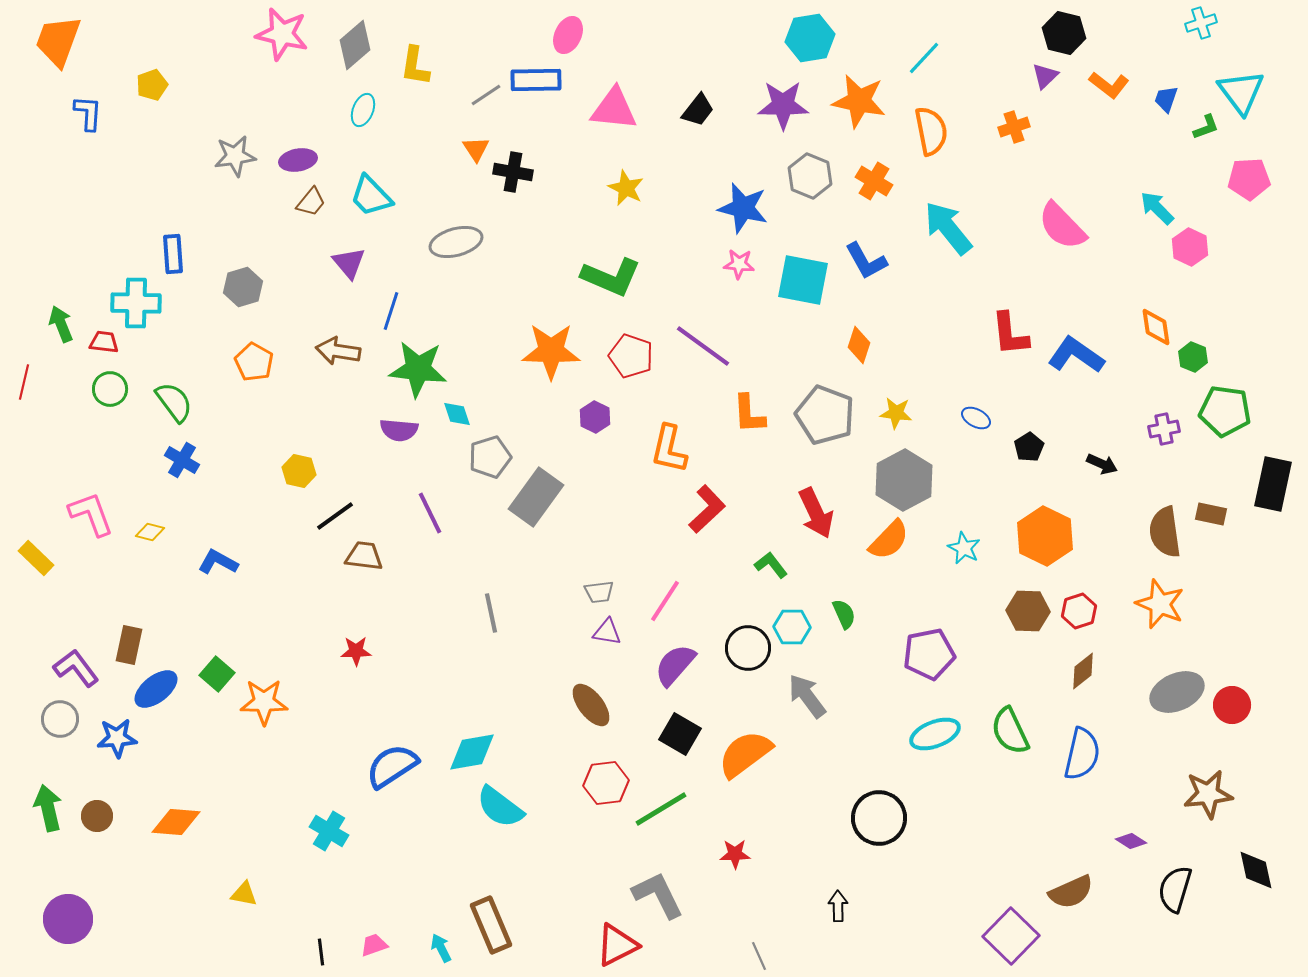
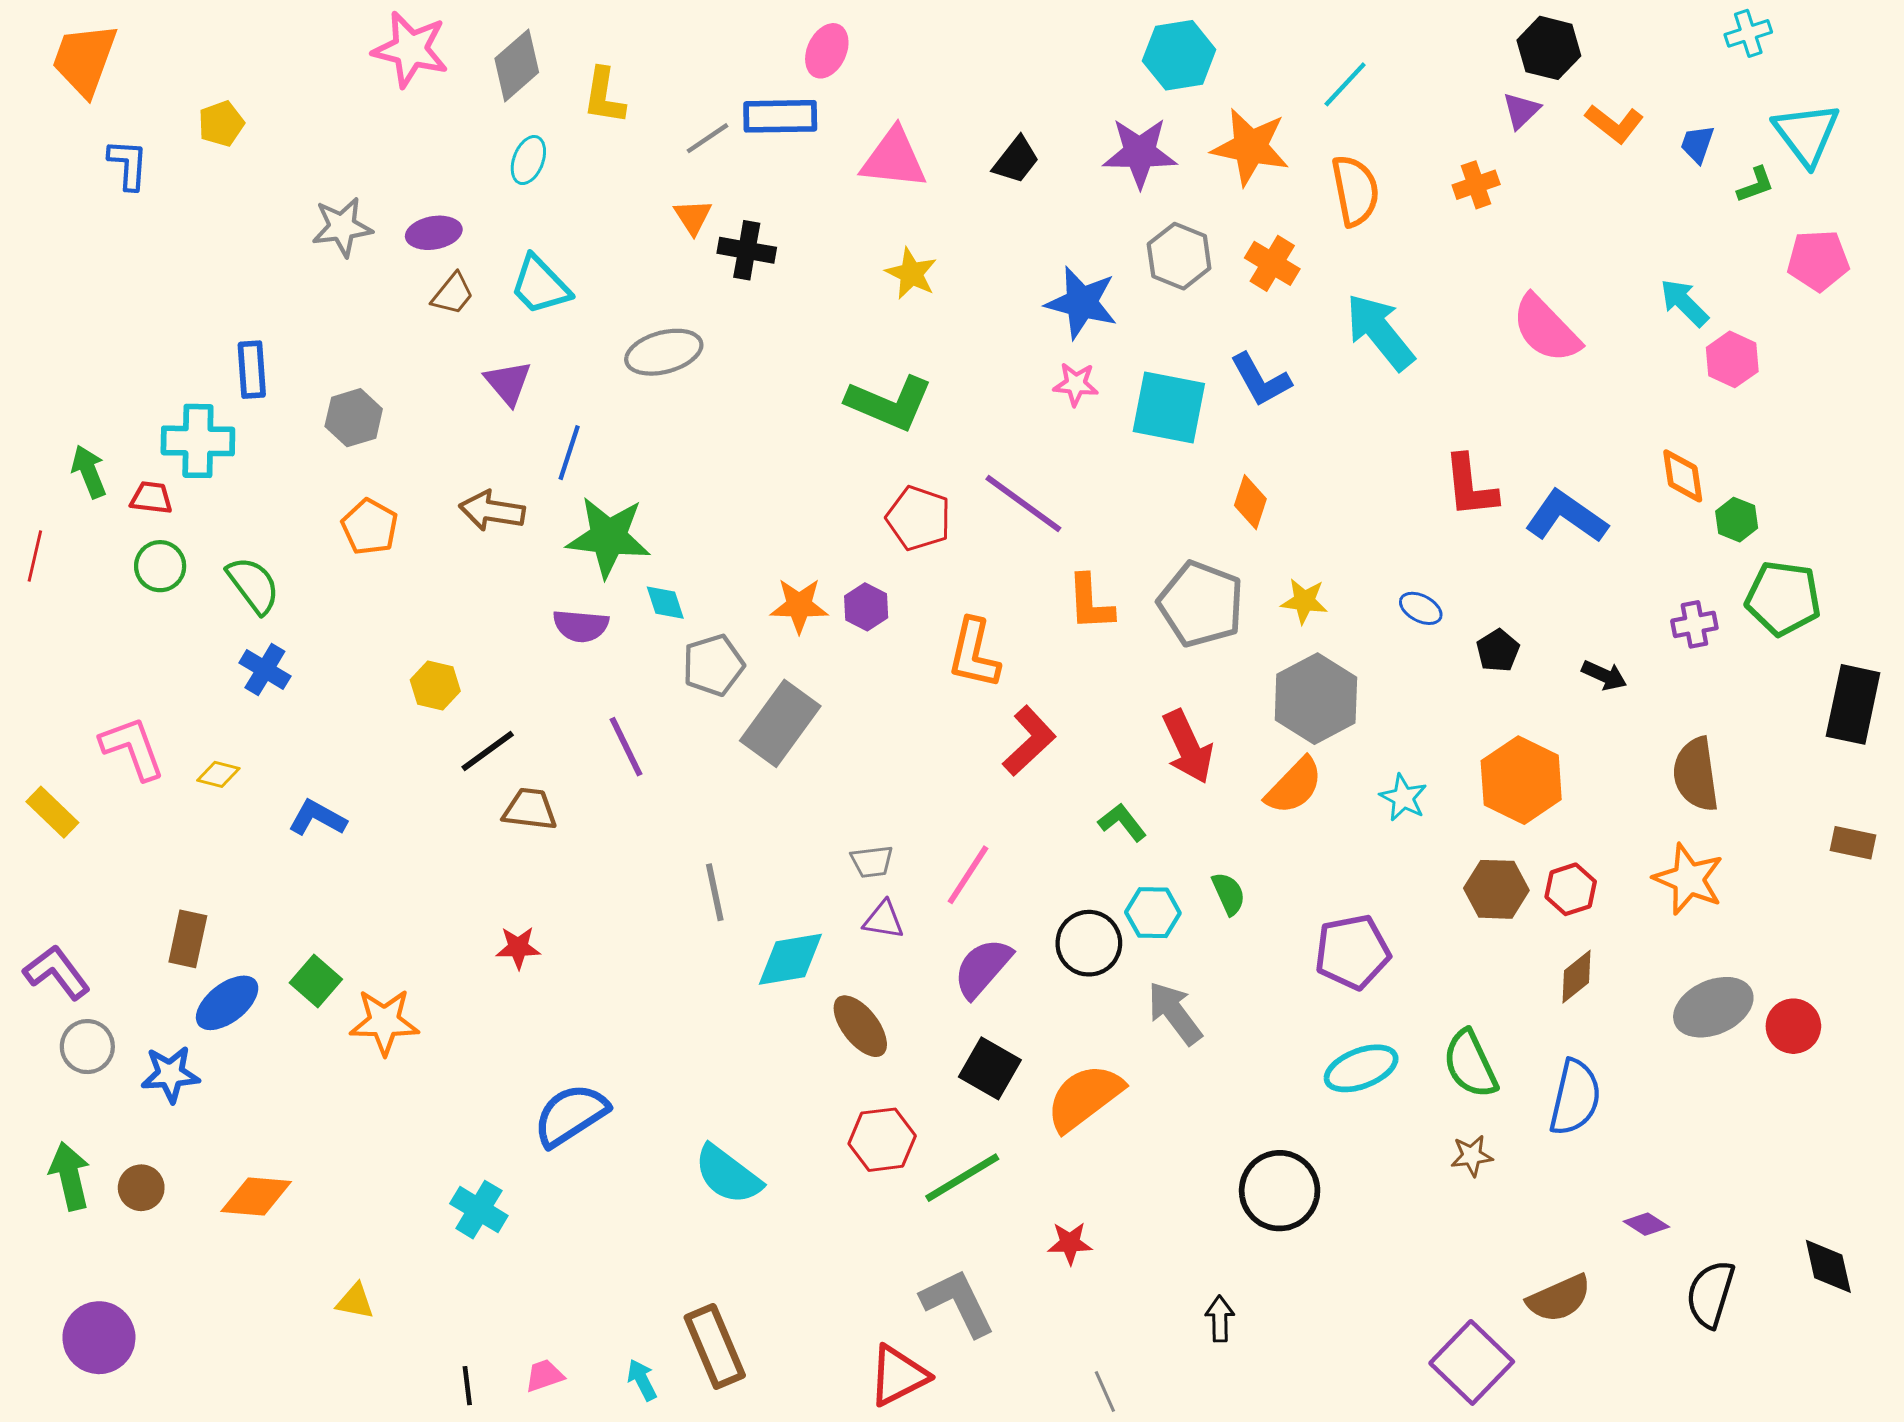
orange star: (551, 351) -> (799, 605), moved, size x0.7
brown rectangle: (1211, 514) -> (1853, 843), moved
purple L-shape: (76, 668) -> (57, 972), moved
cyan diamond: (472, 752) -> (790, 959), moved
brown star: (1208, 794) -> (1472, 1156), moved, size x0.6

